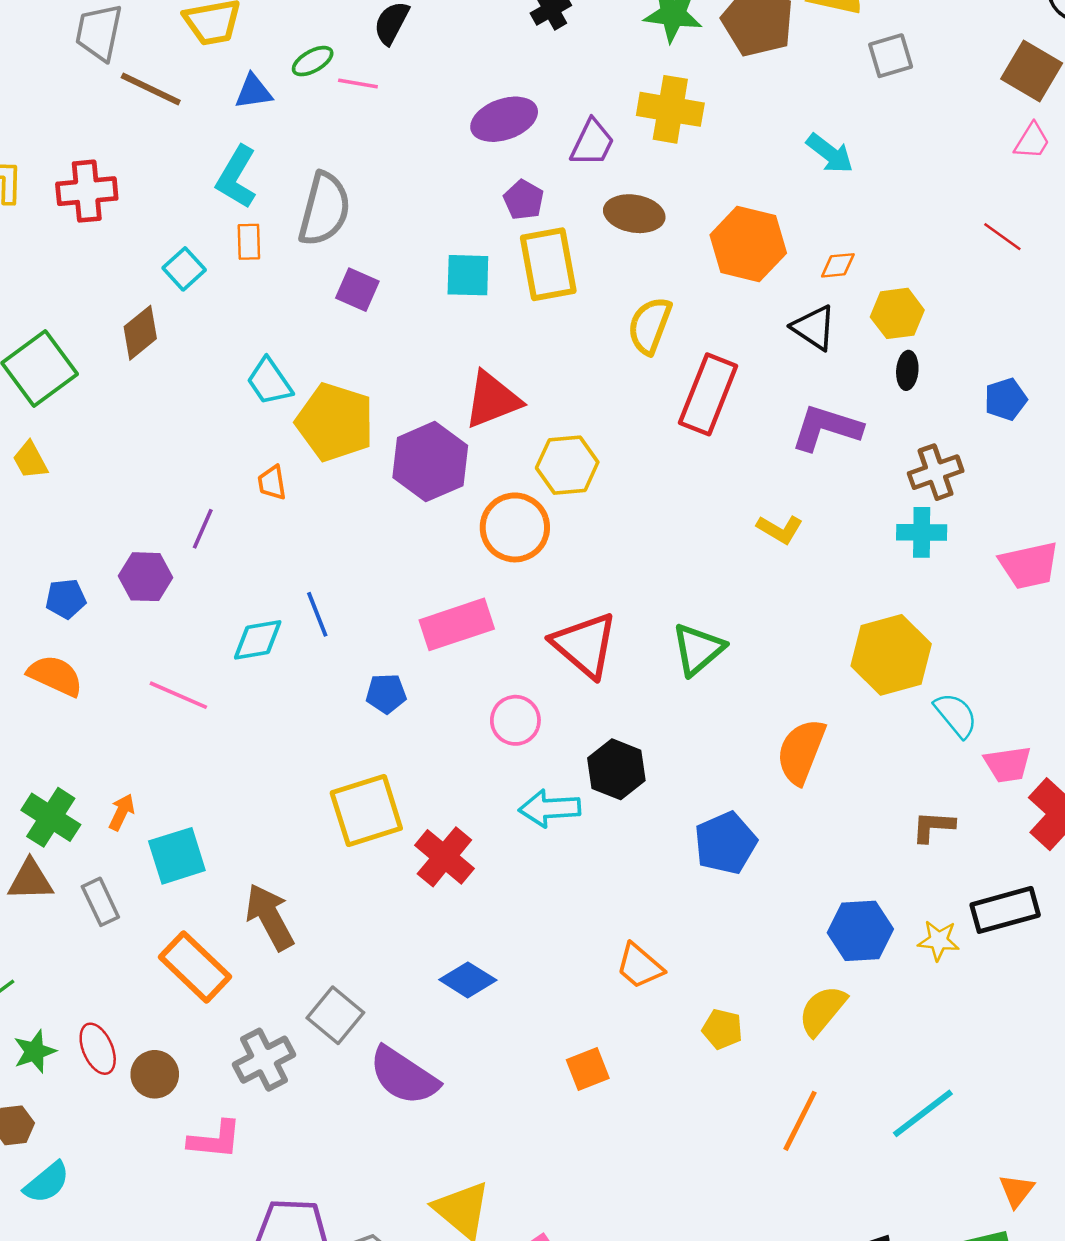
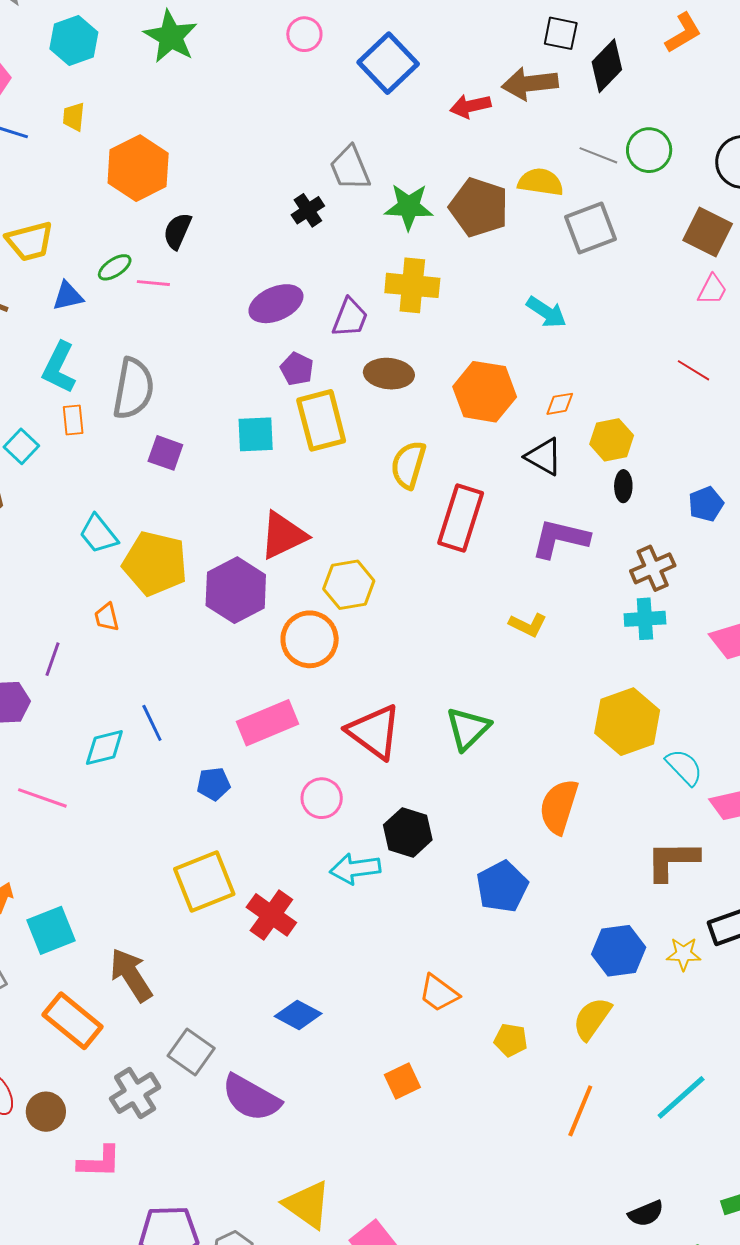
gray square: (891, 56) -> (590, 228), size x1.4
brown L-shape: (933, 827) -> (672, 860), size x1.5

